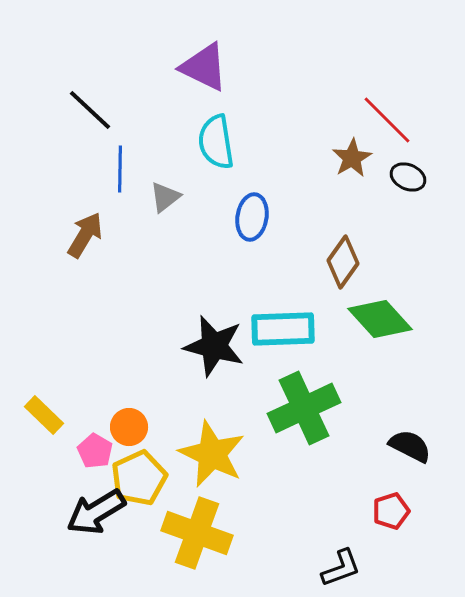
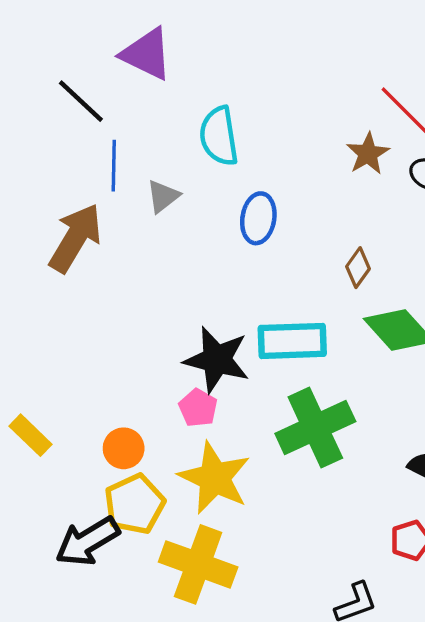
purple triangle: (204, 67) -> (147, 54), moved
brown arrow: (85, 235) -> (75, 238), size x1.4
brown diamond: (343, 262) -> (358, 268), size x0.7
pink pentagon: (95, 451) -> (198, 408), moved

